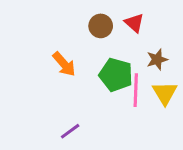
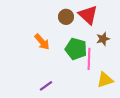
red triangle: (134, 23) -> (88, 15), size x1.5
yellow triangle: (165, 93) -> (105, 80), moved, turned 42

